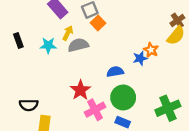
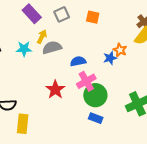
orange square: (98, 23) -> (93, 17), moved, turned -32
blue semicircle: (115, 72) -> (78, 61), moved
pink cross: (95, 110) -> (86, 81), moved

